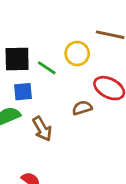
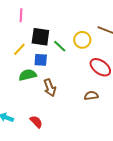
brown semicircle: (82, 108) -> (91, 96), moved

